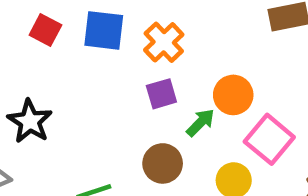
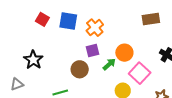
brown circle: (163, 163) -> (80, 69), moved

